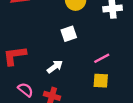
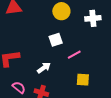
pink line: (102, 58) -> (74, 55), moved

